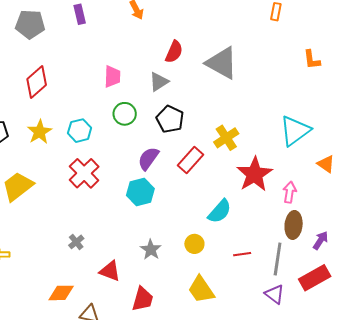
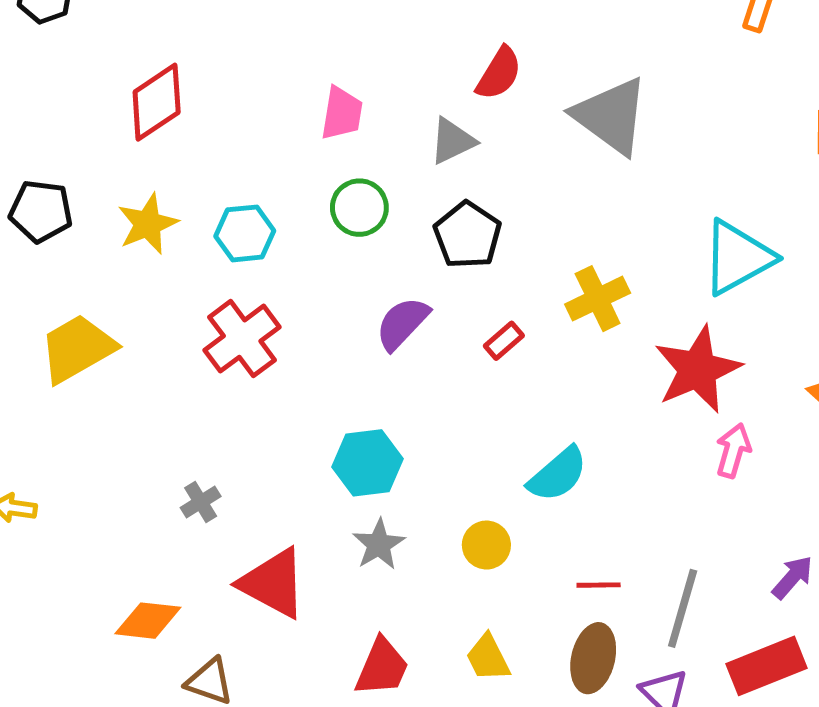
cyan triangle: (295, 131) -> (738, 257), moved
red rectangle: (190, 160) -> (504, 341), size x0.6
red star: (254, 174) -> (698, 370), moved
cyan hexagon: (140, 192) -> (368, 463), moved
brown ellipse: (294, 225) -> (593, 658), moved
red triangle: (110, 271) -> (273, 583), size x1.4
yellow trapezoid: (201, 290) -> (488, 658), size x0.7
red trapezoid: (143, 299) -> (382, 667), moved

